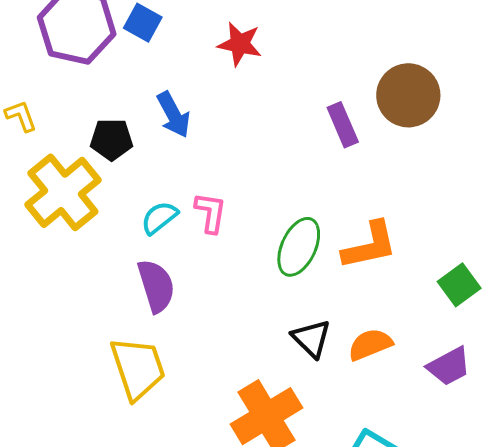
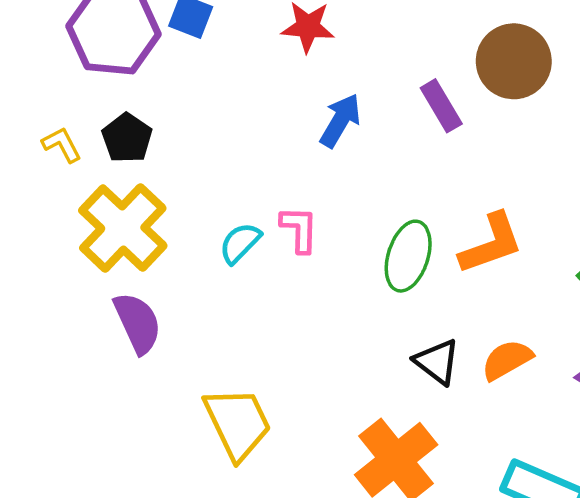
blue arrow: (174, 115) -> (340, 121), moved, turned -114
black pentagon: (112, 139) -> (127, 138), moved, turned -30
purple semicircle: (156, 286) -> (138, 323), moved

